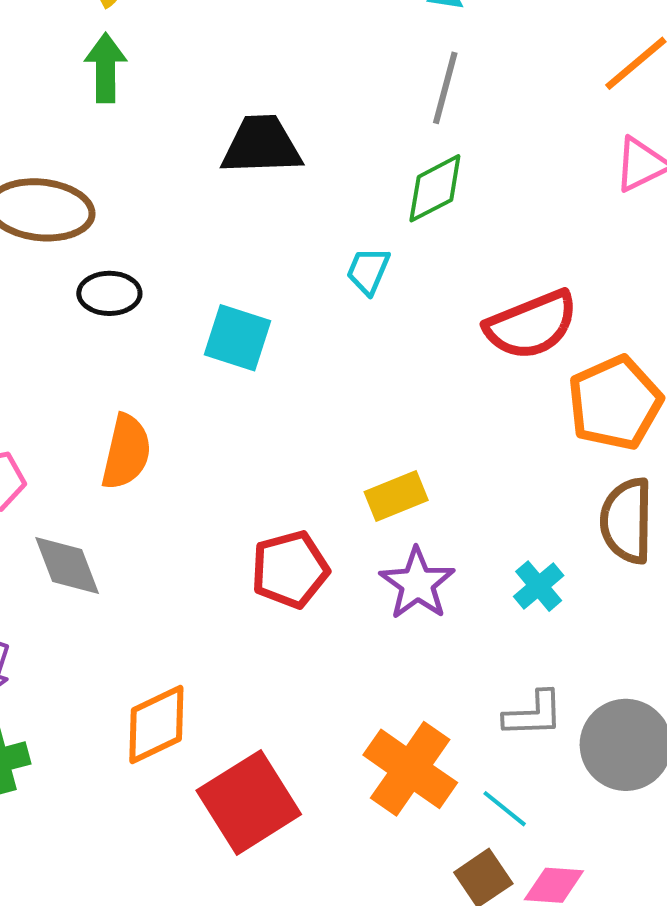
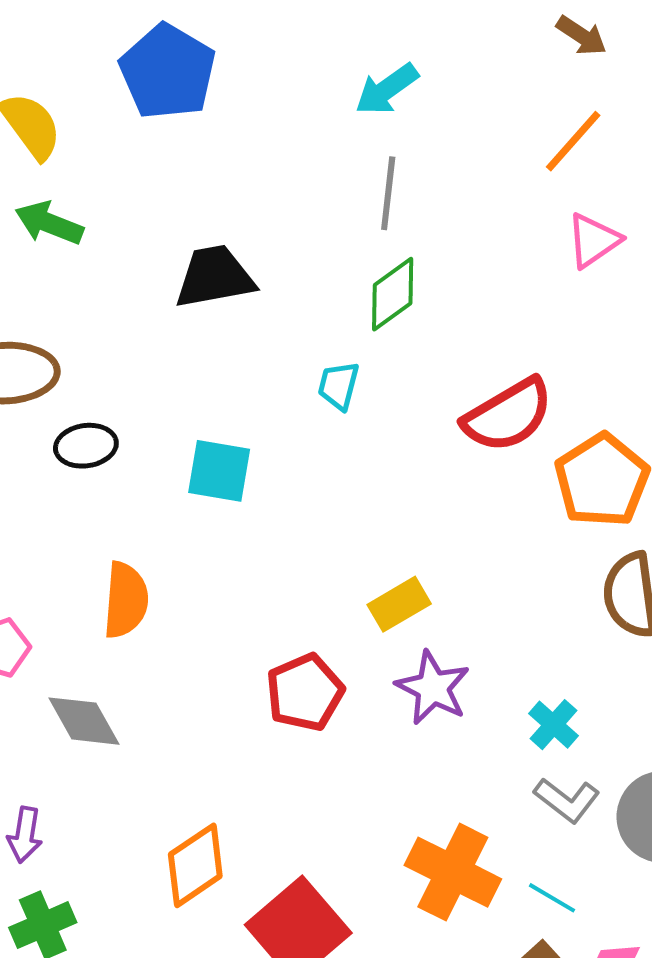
green arrow: (106, 68) -> (49, 223), turned -60
cyan cross: (539, 586) -> (554, 725), moved
gray L-shape: (533, 714) -> (567, 800), turned 48

